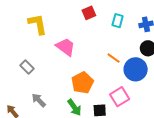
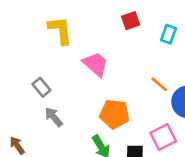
orange pentagon: (82, 83) -> (115, 114), turned 30
gray arrow: (39, 100) -> (54, 117), moved

